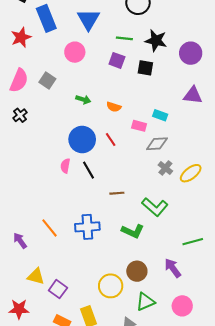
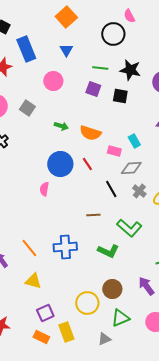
blue triangle: (88, 19) -> (66, 50), size x0.6
orange semicircle: (114, 107) -> (90, 133), size x1.5
cyan rectangle: (160, 115) -> (134, 141), turned 40
black line: (88, 170) -> (111, 189), moved
yellow triangle: (36, 276) -> (33, 281), moved
purple square: (58, 289) -> (45, 313), moved, turned 30

